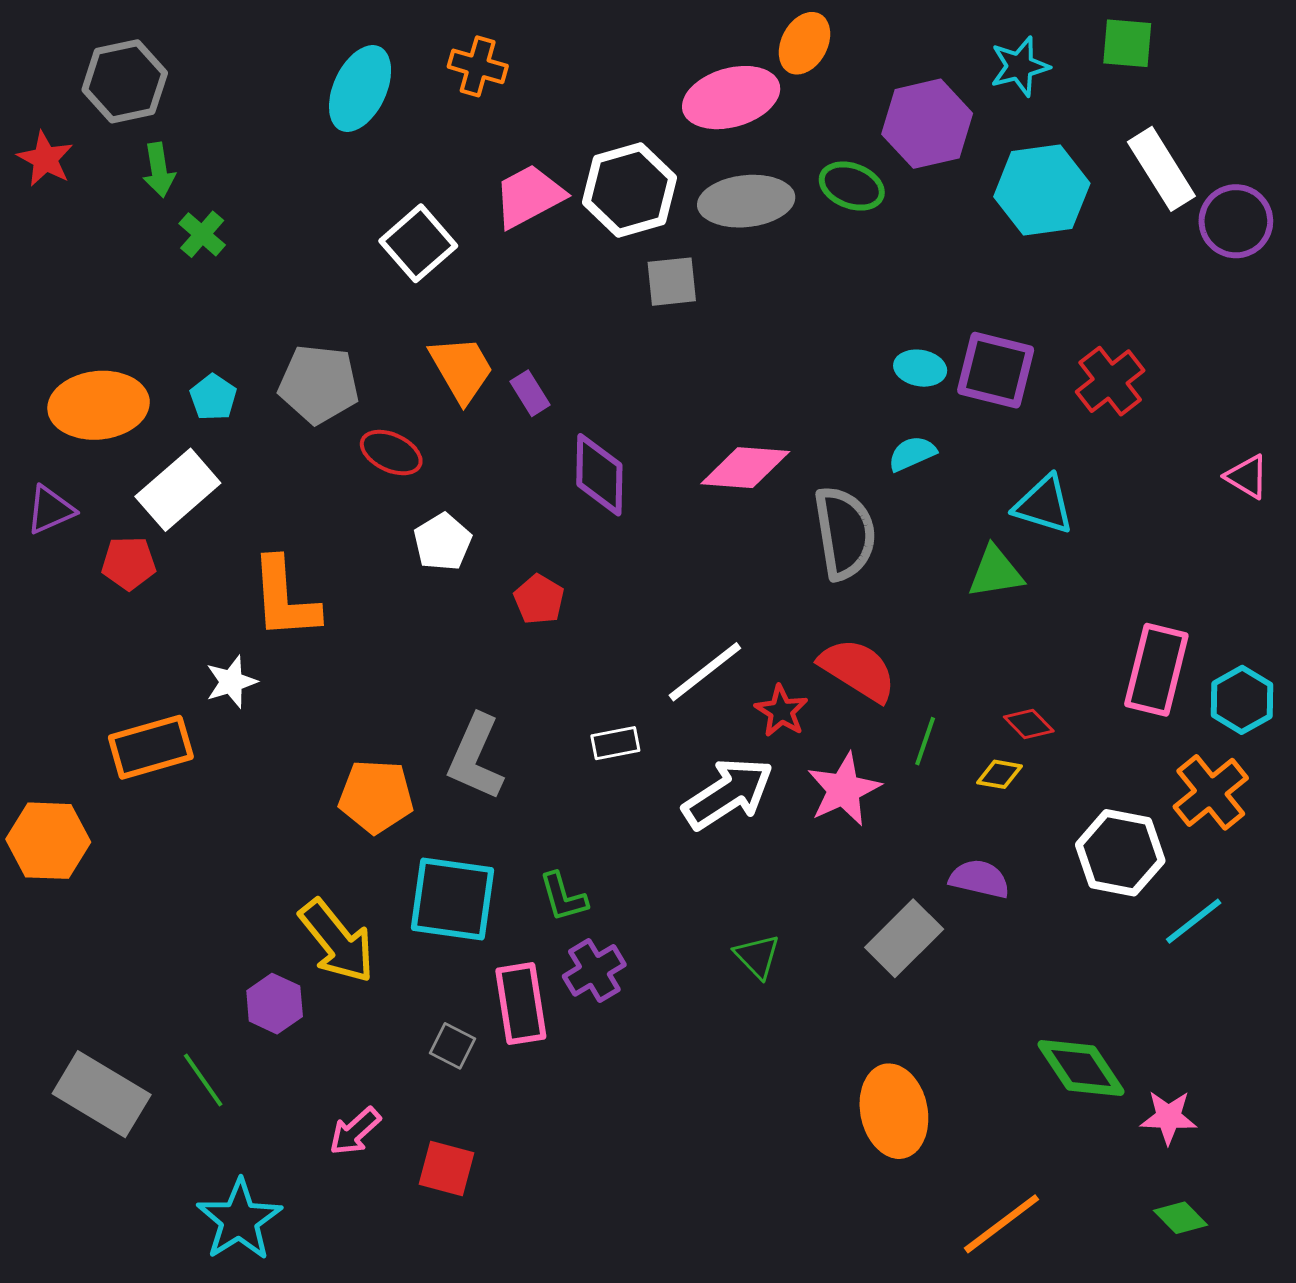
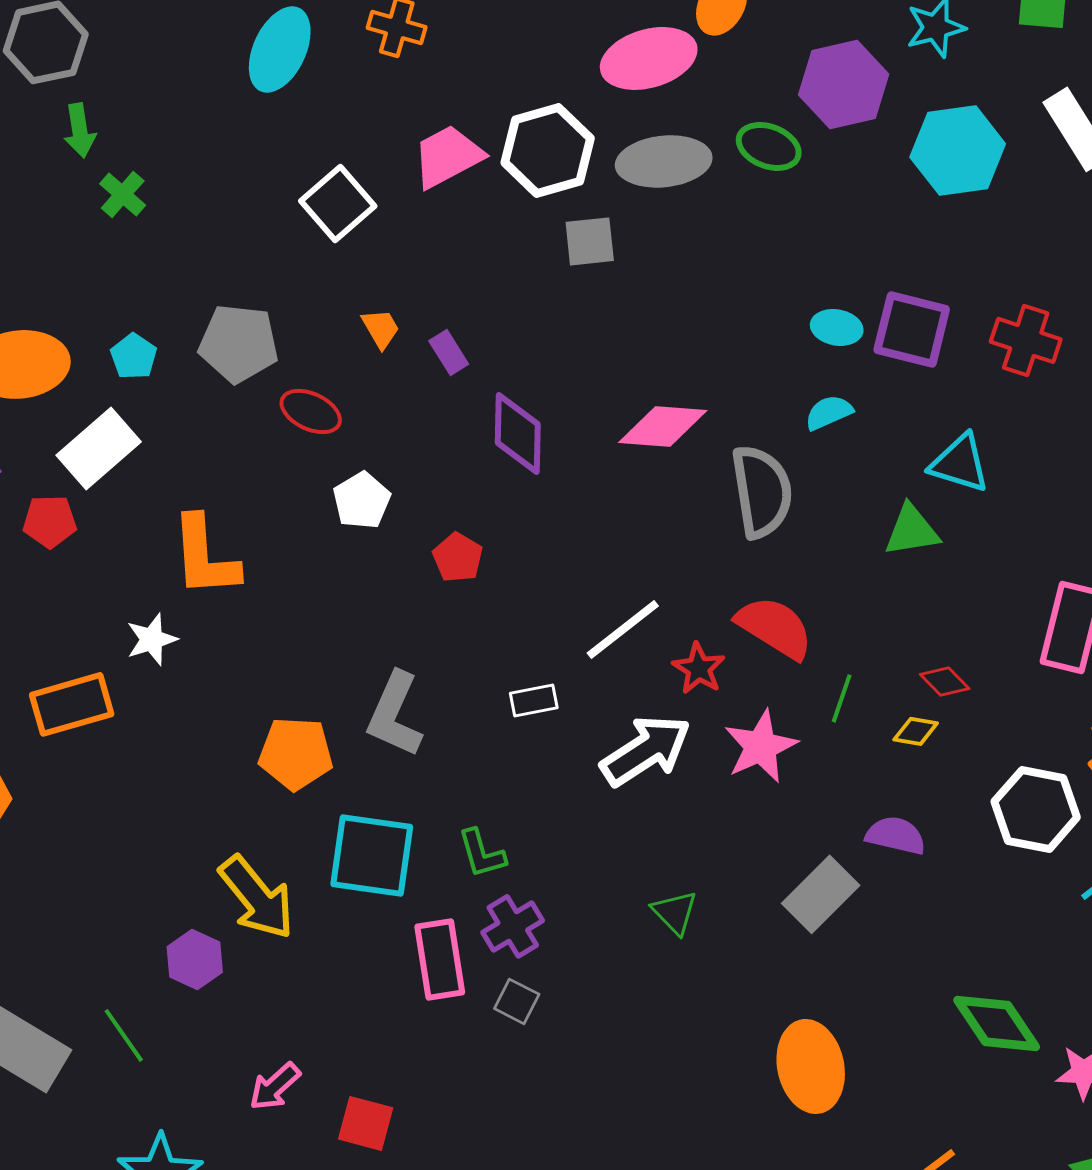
orange trapezoid: (462, 369) -> (381, 328), size x0.6
red cross: (1110, 381) -> (1026, 340), turned -34
gray square: (453, 1046) -> (517, 1001), moved

